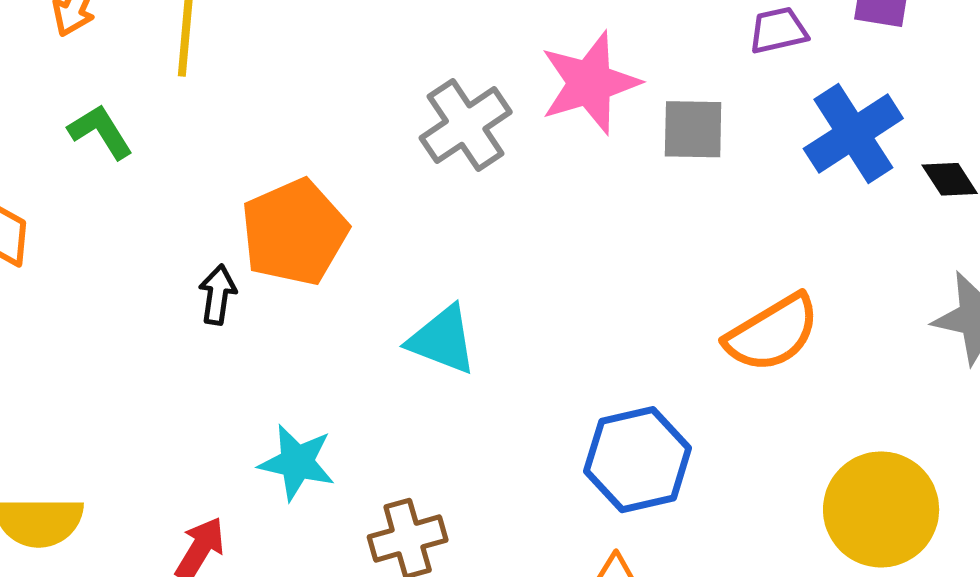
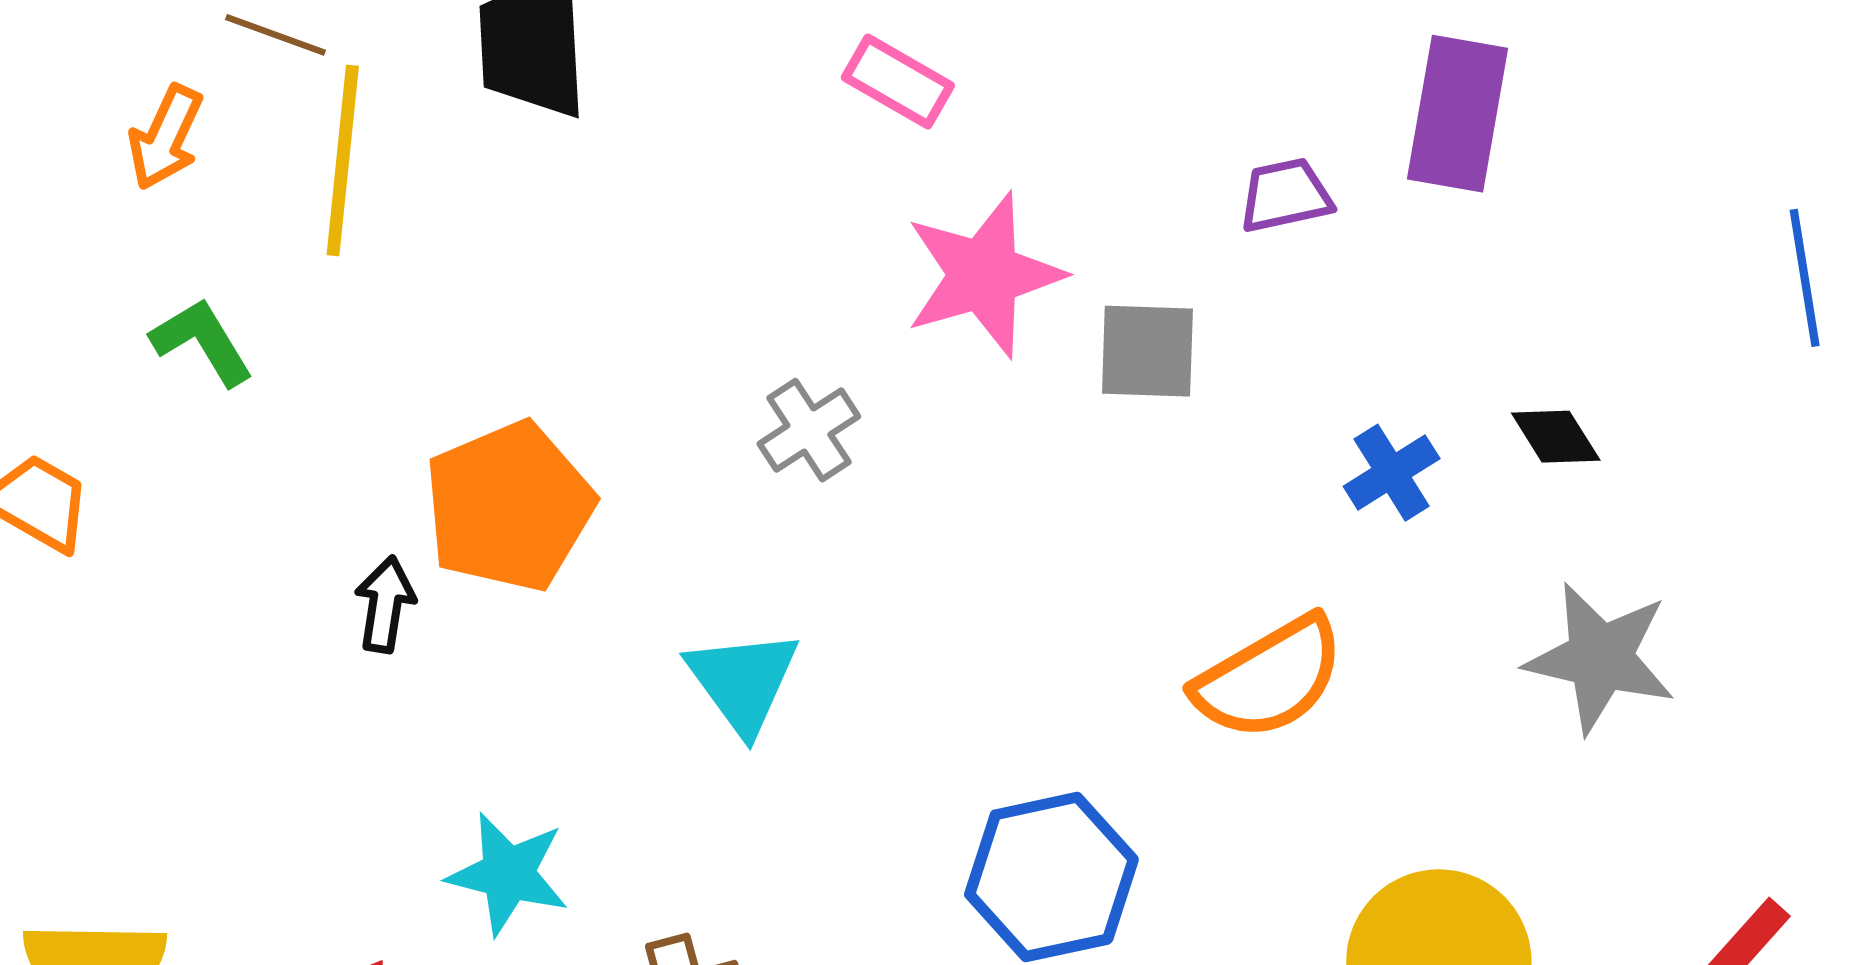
gray cross: (466, 125) -> (809, 430), moved, size x0.7
blue cross: (853, 134) -> (1392, 473), moved, size x0.6
cyan triangle: (442, 340) -> (743, 681), turned 32

